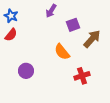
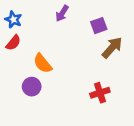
purple square: (73, 25) -> (99, 26), moved
orange semicircle: (62, 52) -> (43, 63), moved

